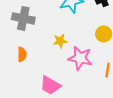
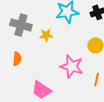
yellow star: (60, 41) -> (46, 35), moved

